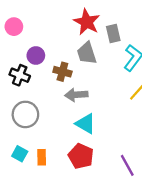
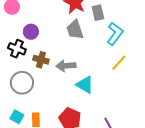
brown cross: (62, 72) -> (41, 60), moved
cyan triangle: (86, 124) -> (85, 85), moved

